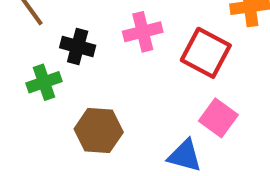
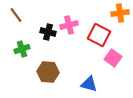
black cross: (78, 46) -> (48, 32), moved
pink square: (218, 118) -> (113, 58), moved

